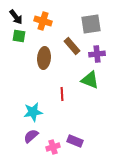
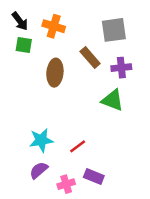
red line: (62, 94) -> (78, 146), moved, turned 56

